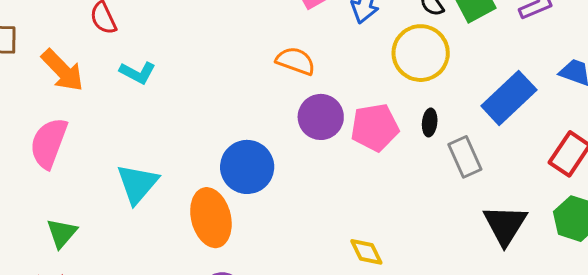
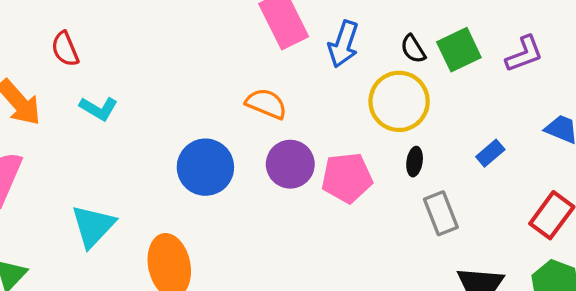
blue rectangle: (509, 98) -> (490, 153), size x0.5
black ellipse: (430, 122) -> (415, 162), moved
blue circle: (247, 167) -> (205, 167), moved

